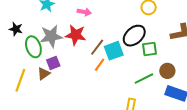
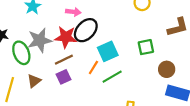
black ellipse: (134, 36) -> (86, 30), moved
brown line: (97, 47) -> (64, 60), moved, turned 30
purple square: (53, 63) -> (64, 77), moved
green line: (144, 78) -> (112, 77), moved

